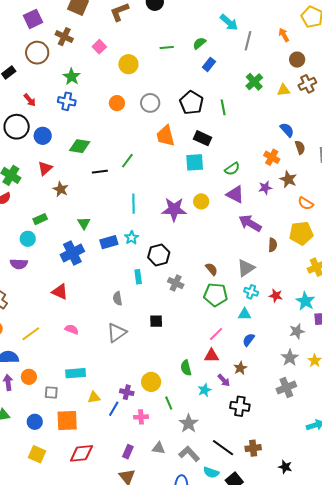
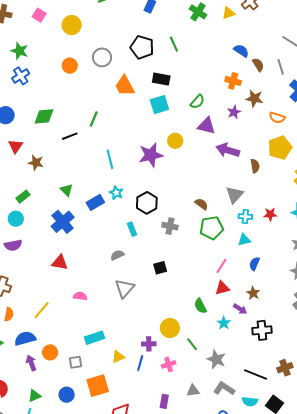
blue cross: (67, 101) -> (21, 76), turned -30
gray semicircle: (117, 298) -> (117, 255), turned 88

